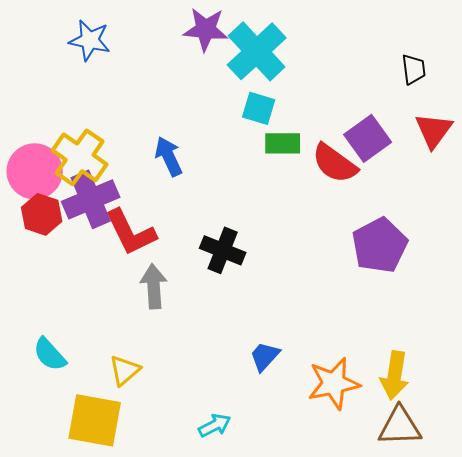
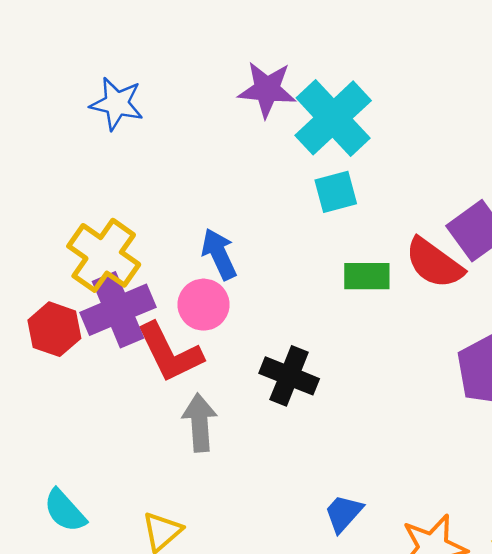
cyan square: (259, 108) -> (336, 192), turned -32
green rectangle: (283, 143) -> (367, 276), moved
pink circle: (35, 171) -> (203, 305), moved, size x0.7

